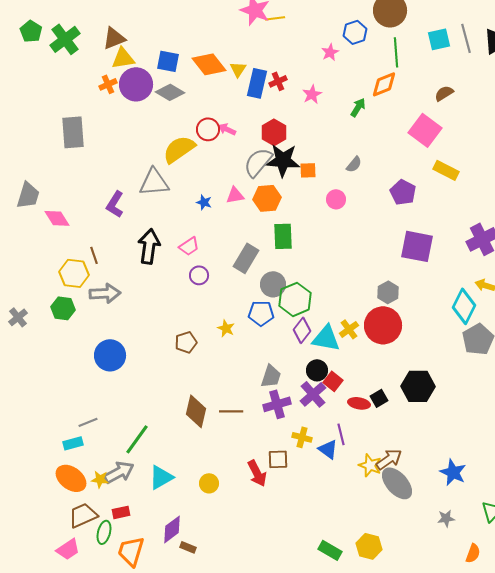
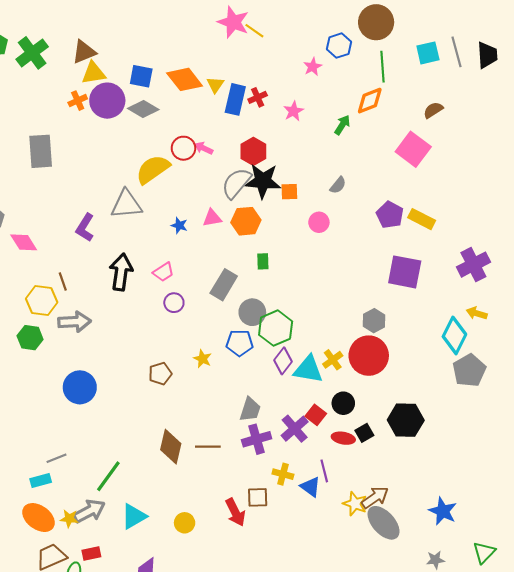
yellow line: (275, 18) -> (254, 31), turned 42
yellow rectangle: (446, 170) -> (422, 219), moved
green rectangle: (283, 236) -> (263, 261), size x0.6
black circle: (317, 370) -> (343, 403), moved

